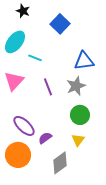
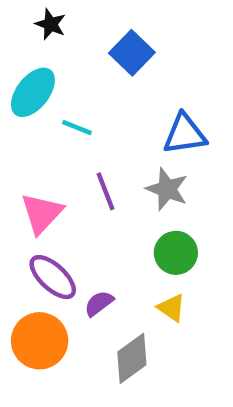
pink triangle: (14, 81) -> (42, 213), moved
gray star: (76, 86) -> (167, 189), turned -30
yellow triangle: (78, 140) -> (171, 308), turned -32

